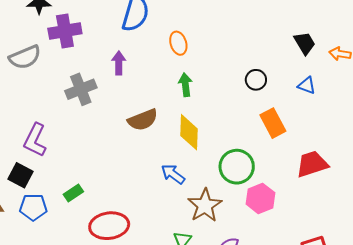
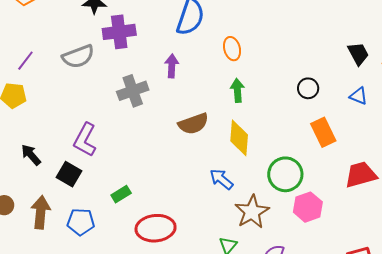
blue pentagon: (33, 207) -> (81, 222), moved

